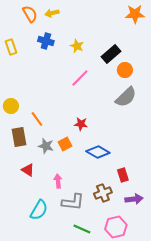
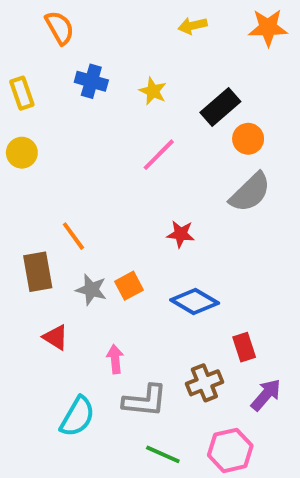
yellow arrow: (52, 13) -> (193, 26), moved
yellow circle: (11, 106) -> (22, 153), moved
red star: (81, 124) -> (181, 234), moved
purple arrow: (134, 199) -> (266, 395), turned -42

